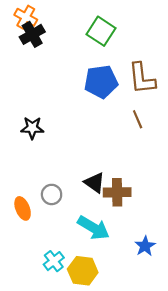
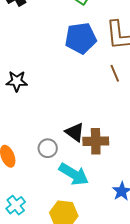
gray circle: (52, 194) -> (48, 148), moved
cyan cross: (54, 261) -> (16, 205), moved

